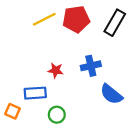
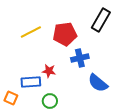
yellow line: (44, 19) -> (31, 32), moved
red pentagon: (76, 19) -> (65, 34), moved
red star: (56, 70) -> (49, 71), moved

